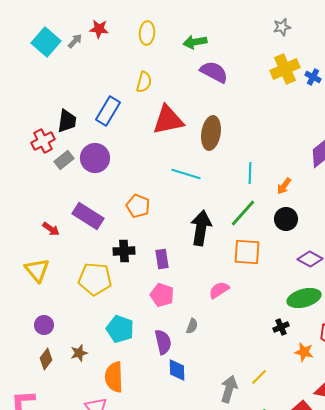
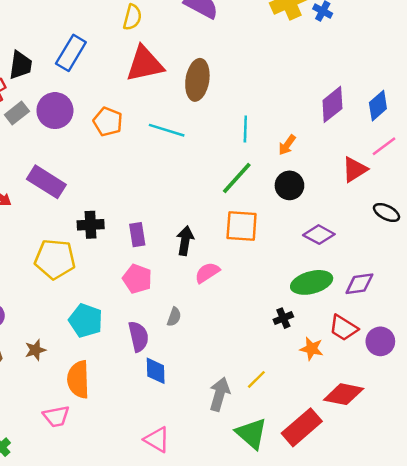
yellow semicircle: (144, 82) -> (132, 17), moved
orange pentagon: (138, 206) -> (108, 122), moved
black arrow: (201, 228) -> (185, 241), moved, size x0.7

